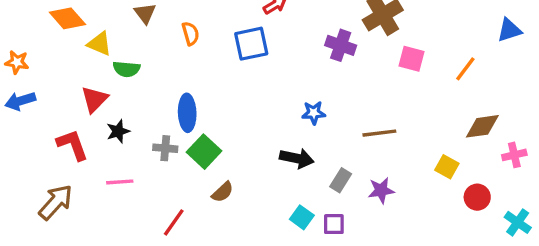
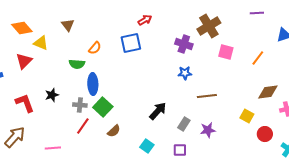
orange semicircle: (191, 34) -> (95, 48), moved, turned 56
green semicircle: (126, 69) -> (77, 64), moved
red triangle: (94, 99) -> (24, 61), moved
blue star: (314, 113) -> (185, 73), moved
black arrow: (297, 158) -> (158, 111), turned -60
pink line: (120, 182) -> (53, 148), moved
cyan square: (302, 217) -> (147, 146), moved
red line: (174, 222) -> (83, 126), moved

